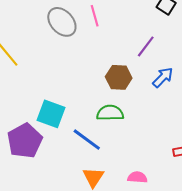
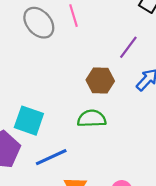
blue line: (87, 140) -> (51, 157), moved, turned -60

